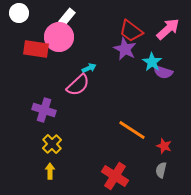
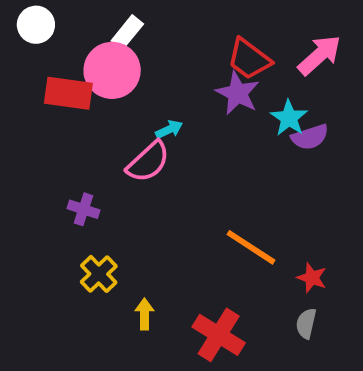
purple semicircle: (163, 72) -> (310, 137), turned -36
purple cross: (44, 110) -> (84, 209), size x0.7
yellow arrow: (50, 171) -> (144, 314), moved

